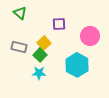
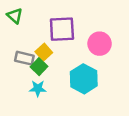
purple square: (59, 24) -> (62, 29), size x1.6
gray rectangle: (19, 47) -> (24, 58), moved

